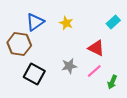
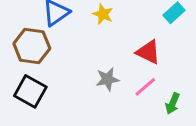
black square: (34, 74) -> (30, 91), moved

